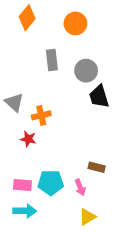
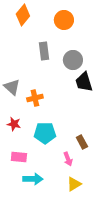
red star: (28, 139) -> (14, 124), moved
brown rectangle: (97, 167) -> (82, 142), turned 48
cyan pentagon: (51, 183) -> (45, 133), moved
cyan arrow: (25, 211) -> (33, 179), moved

